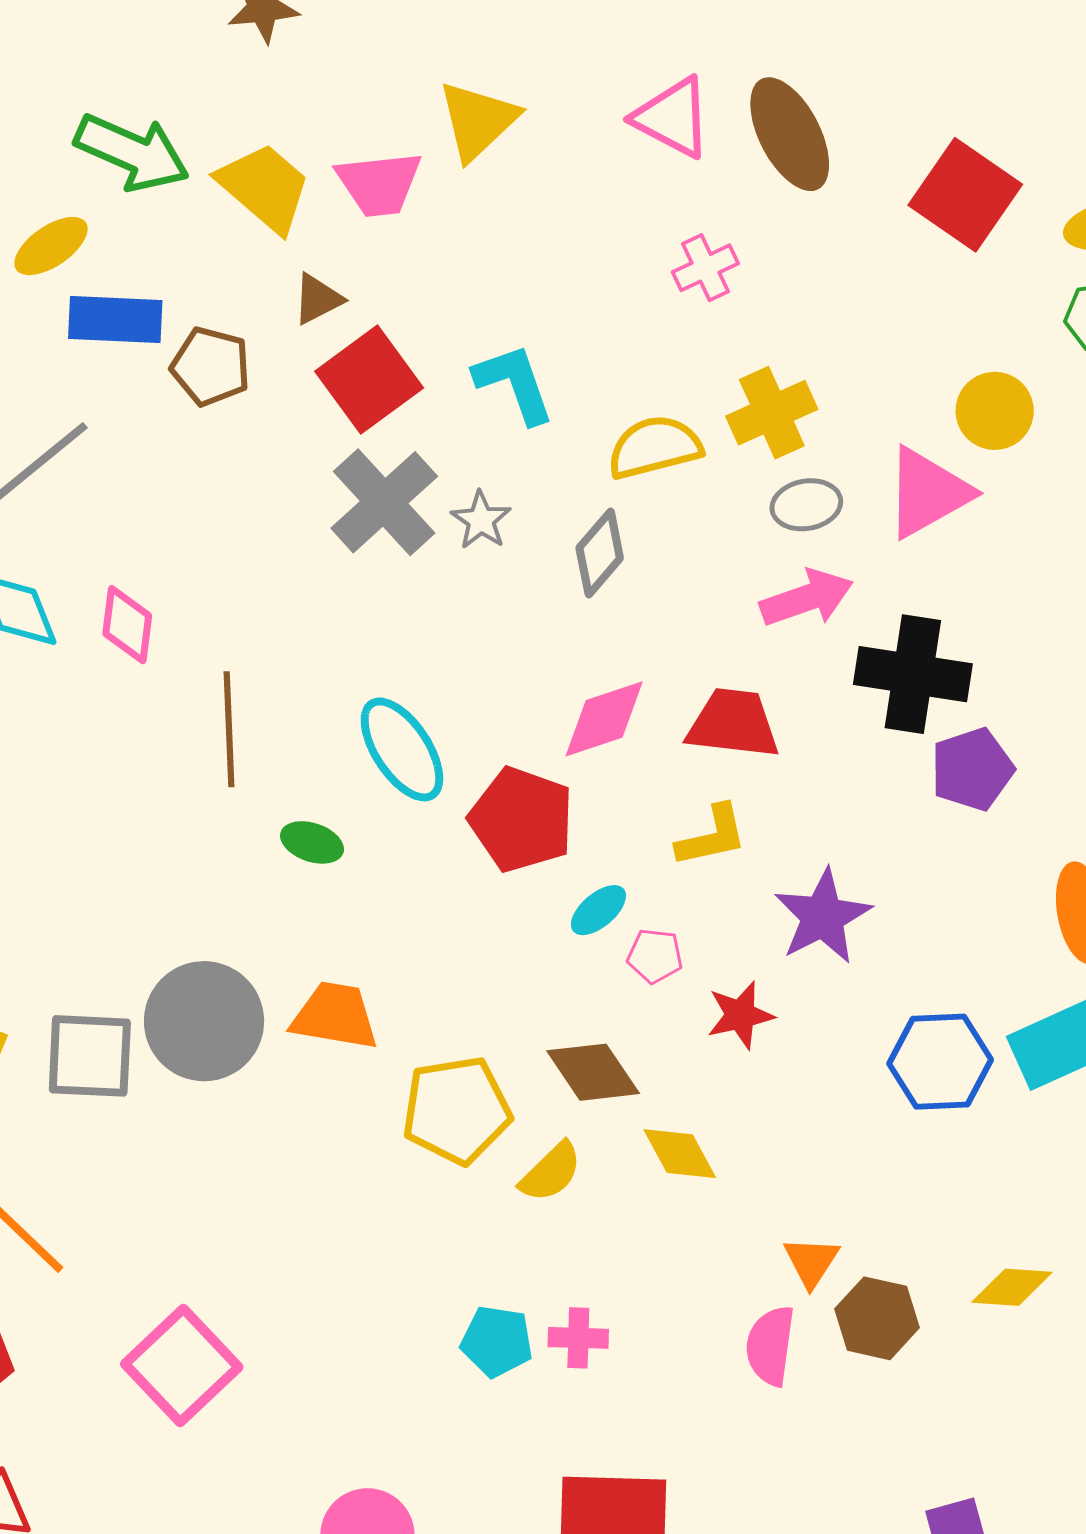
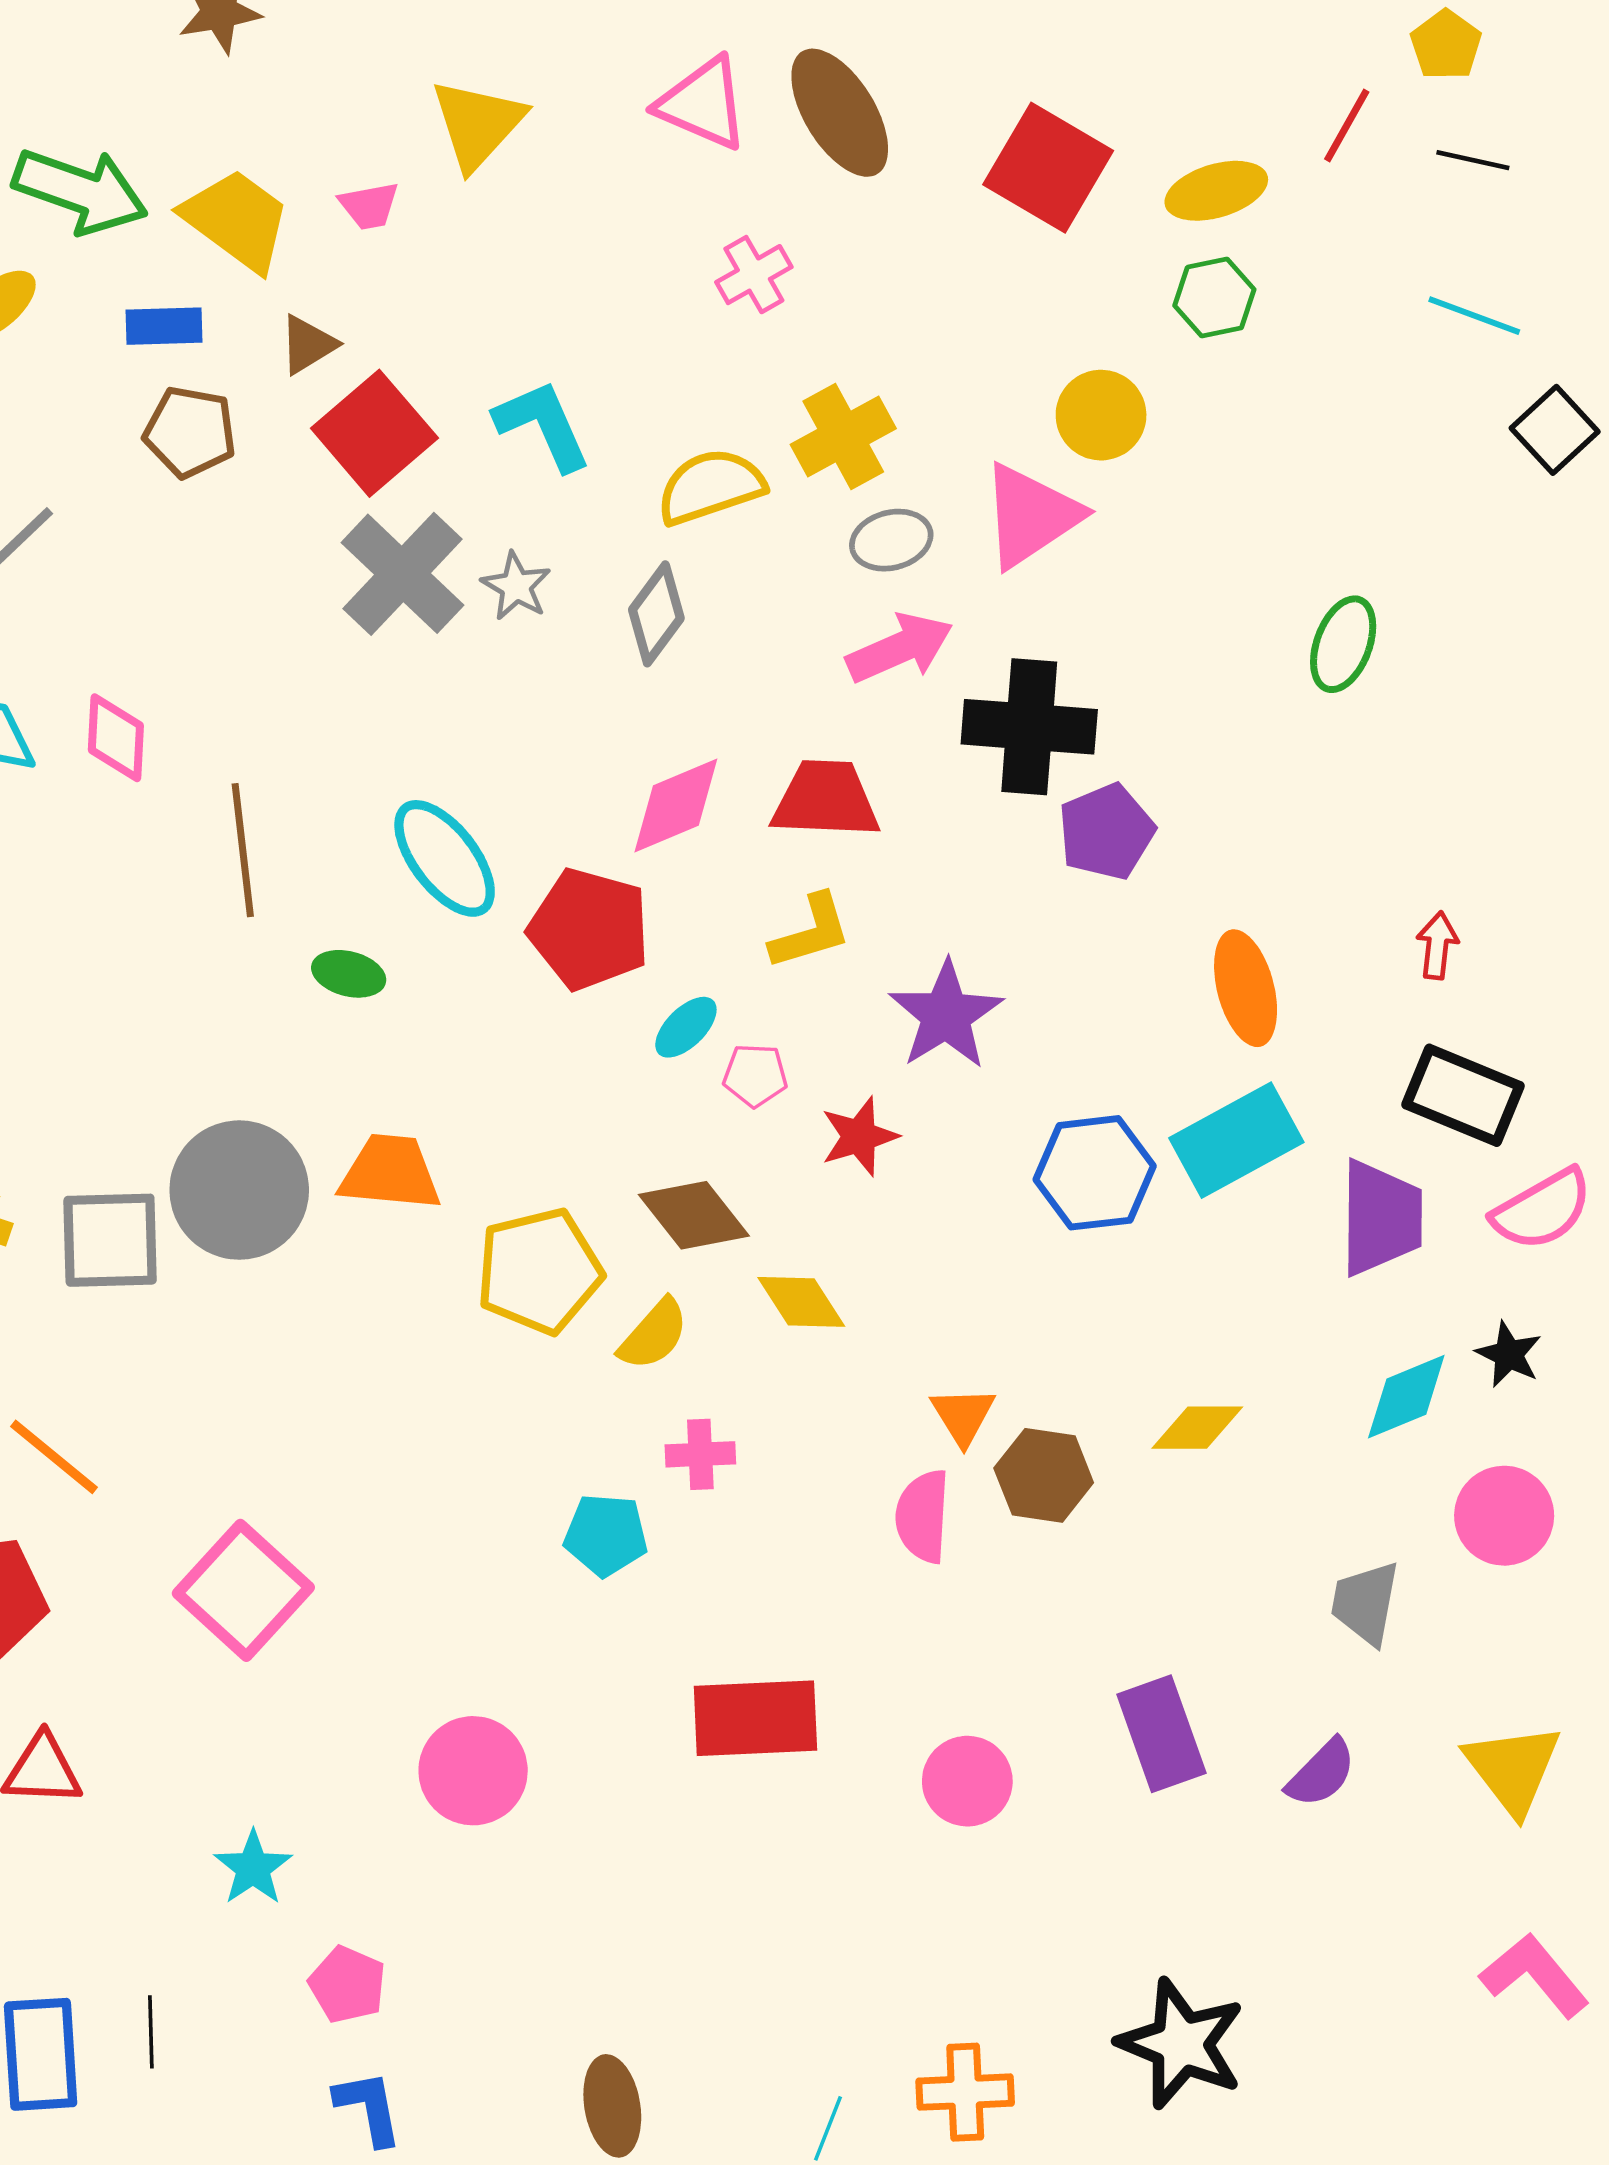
pink trapezoid: (379, 184) -> (369, 206), size x0.6
blue rectangle: (115, 320) -> (164, 326), moved, size x0.7
pink cross: (578, 1338) -> (700, 1454), moved

